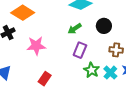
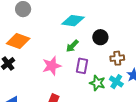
pink star: (36, 46) -> (52, 66), moved

